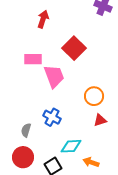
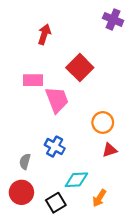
orange arrow: (91, 162) -> (99, 198), turned -77

